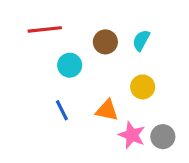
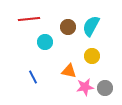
cyan semicircle: (141, 40) -> (91, 26), size x1.5
blue line: (62, 110) -> (33, 77), moved
pink star: (132, 135) -> (85, 87), turned -30

